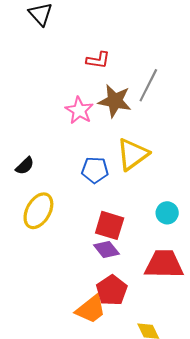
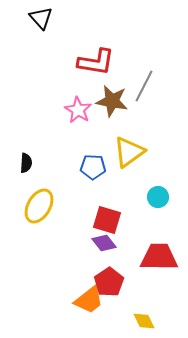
red L-shape: (98, 60) -> (96, 62), size x1.6
black semicircle: (25, 166) -> (26, 163), turned -42
cyan circle: (167, 213) -> (158, 197), moved

